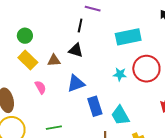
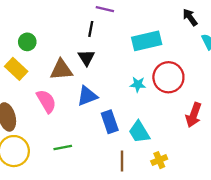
black triangle: (76, 50) -> (86, 58), turned 42
yellow rectangle: (28, 60) -> (16, 69), moved
brown triangle: (54, 60) -> (61, 70), size x1.5
pink semicircle: (40, 87) -> (46, 101), size x1.5

